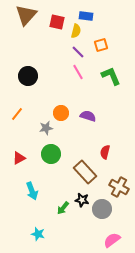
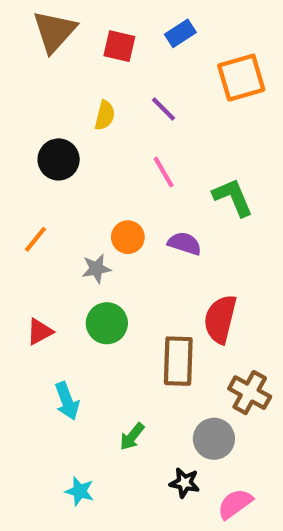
blue rectangle: (86, 16) -> (180, 33), turned -40
yellow semicircle: (76, 31) -> (105, 115), moved
orange square: (101, 45) -> (241, 78), moved, size x1.6
pink line: (78, 72) -> (164, 172), moved
green L-shape: (111, 76) -> (233, 197), moved
red semicircle: (105, 152) -> (220, 319), size x1.6
brown rectangle: (85, 172) -> (178, 361), turned 45
black star: (82, 200) -> (185, 483), moved

